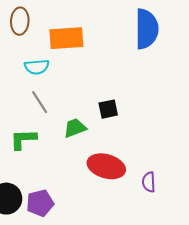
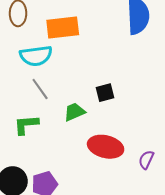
cyan semicircle: (37, 67) -> (36, 56), size x1.4
purple semicircle: (149, 182) -> (146, 160), turned 30

